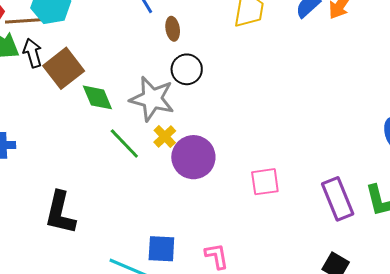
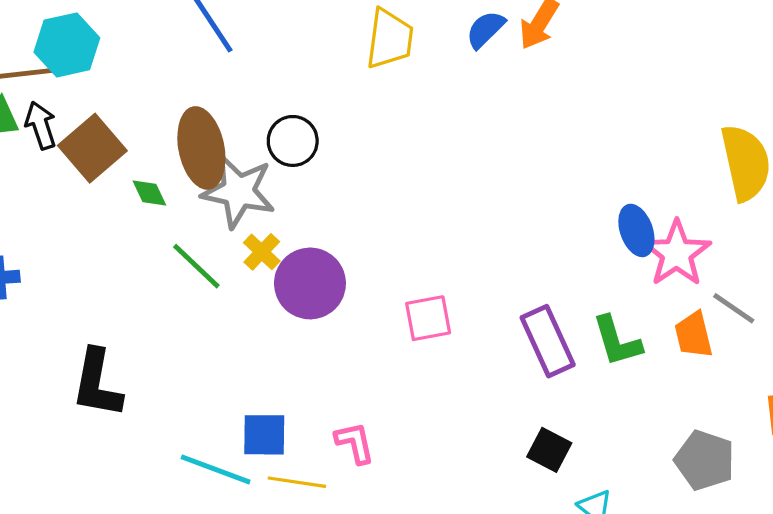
brown ellipse: (173, 29) -> (201, 148), moved, size x2.0
green diamond: (97, 97) -> (149, 193), size x0.7

